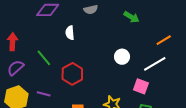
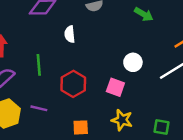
green line: (44, 58) -> (39, 65), turned 36
pink square: (141, 86) -> (115, 87), moved

